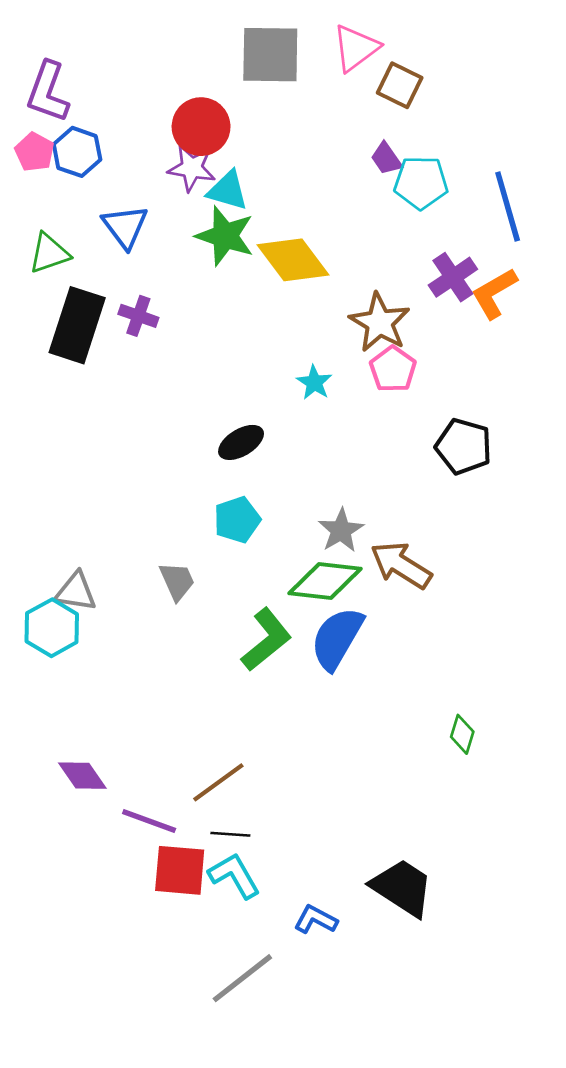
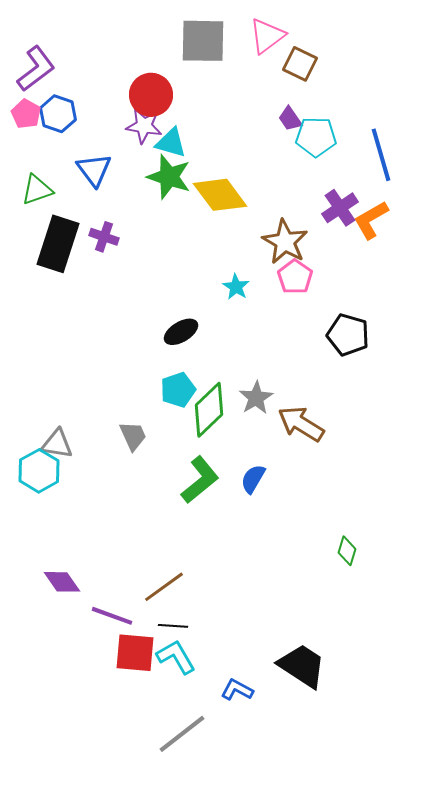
purple L-shape: (48, 92) -> (36, 69), turned -147
green diamond: (325, 581) -> (209, 410), moved, turned -50
blue semicircle: (337, 638) -> (253, 479), size x0.6

